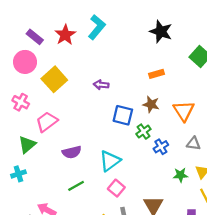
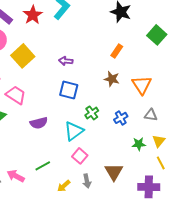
orange rectangle: (157, 74) -> (117, 51), turned -40
blue square: (123, 115) -> (69, 90), moved
pink trapezoid: (47, 122) -> (16, 95), turned 70
green cross: (143, 132) -> (92, 113), moved
green line: (76, 186) -> (43, 166), moved

